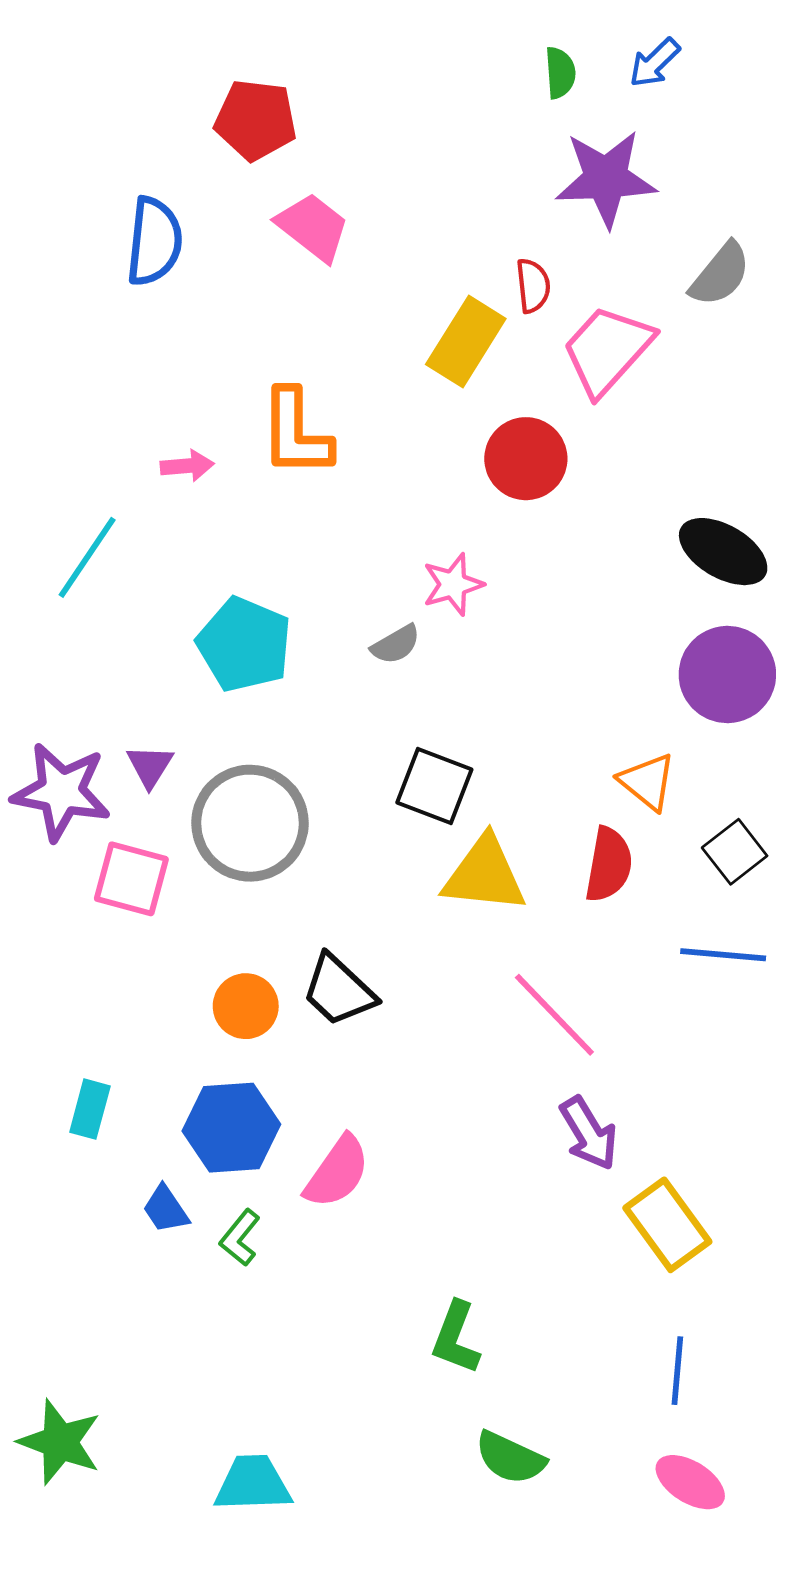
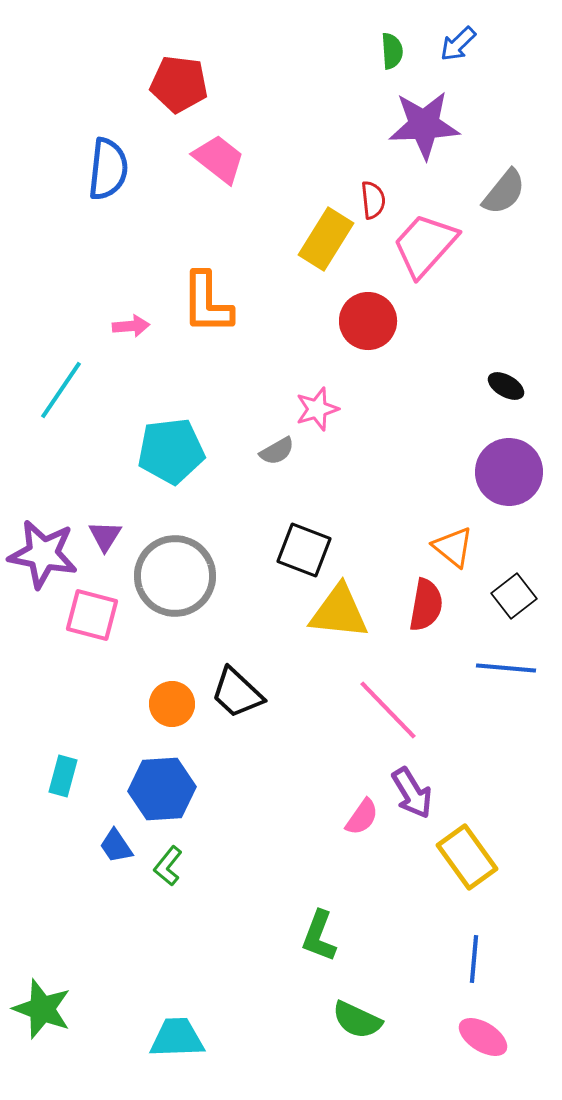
black ellipse: (723, 552) -> (506, 386), size x0.6
cyan pentagon: (244, 644) -> (171, 451), turned -30
pink semicircle: (337, 1172) -> (362, 817), moved, size x0.7

